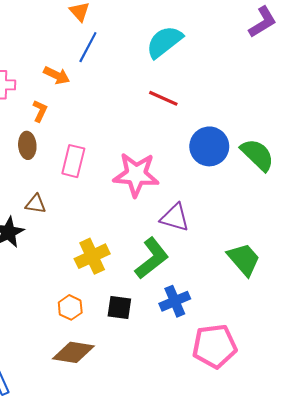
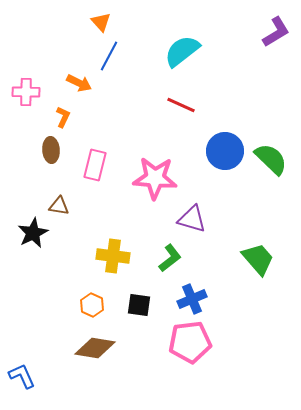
yellow cross: (92, 256) -> (113, 256), turned 32
green L-shape: (152, 258) -> (170, 258), size x0.7
pink pentagon: (215, 346) -> (190, 342), moved

